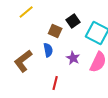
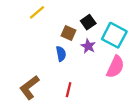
purple star: (73, 58) -> (88, 46), moved
brown L-shape: (23, 61) -> (29, 87), moved

